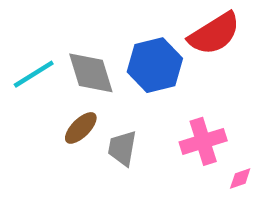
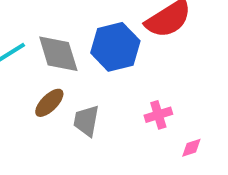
pink cross: (203, 141) -> (158, 115), size x0.7

